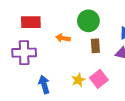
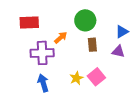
orange arrow: (63, 38) -> (61, 38), turned 128
purple cross: (24, 53) -> (42, 53), moved

